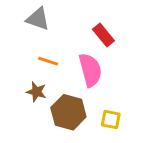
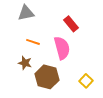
gray triangle: (38, 19) -> (26, 13), turned -30
yellow square: (111, 120) -> (86, 81), moved, turned 32

